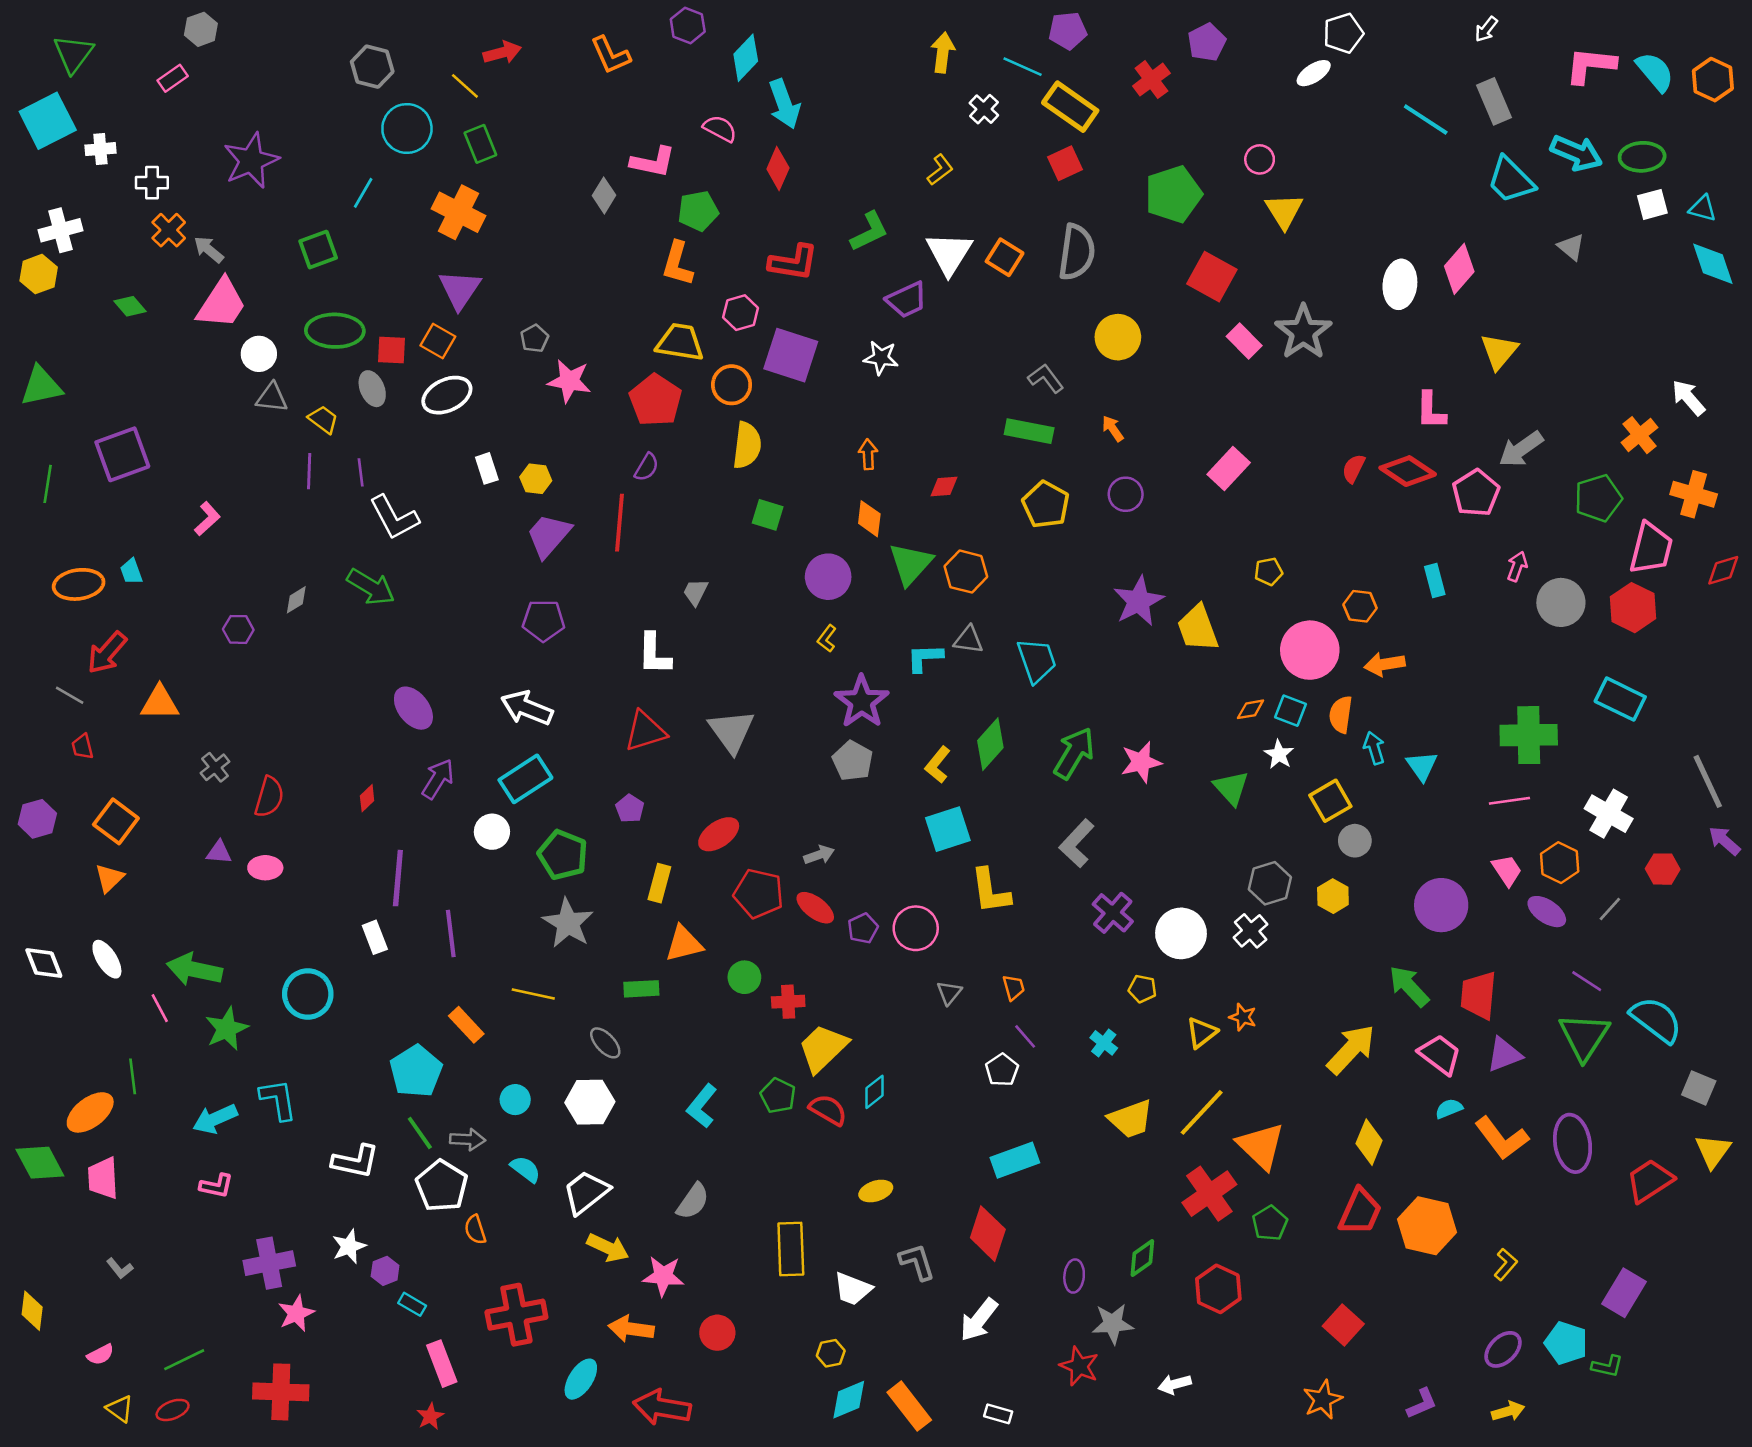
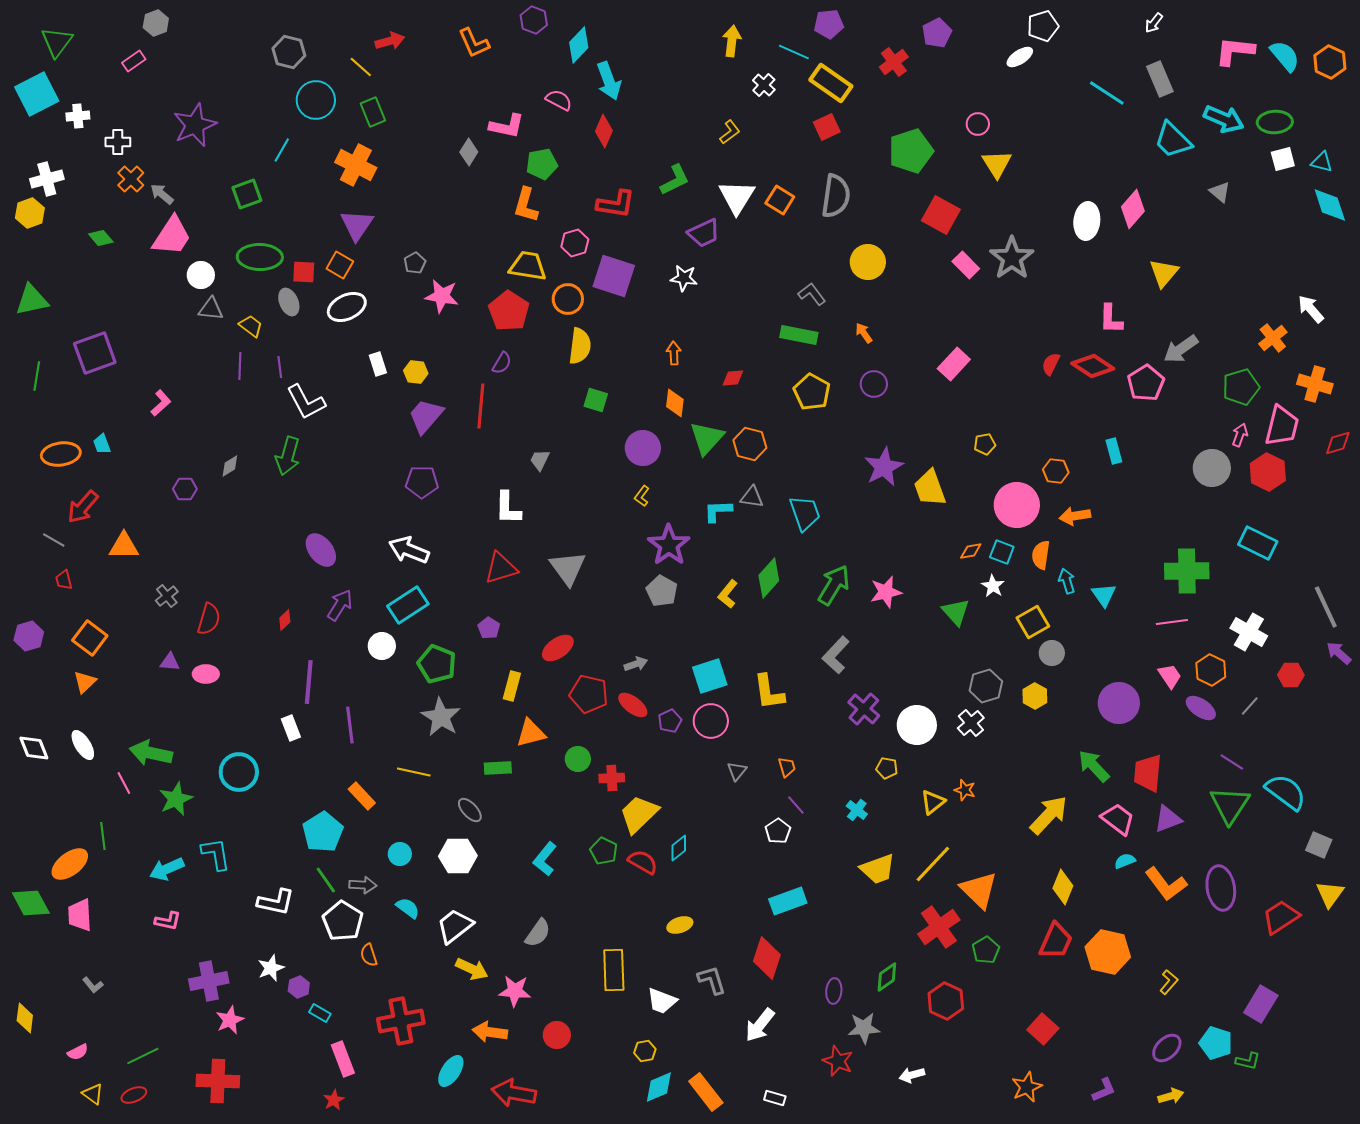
pink arrow: (1517, 566) -> (1240, 435), moved
green arrow: (371, 587) -> (288, 456), turned 75
cyan square: (948, 829) -> (710, 676), moved

